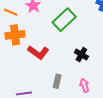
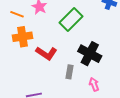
black cross: (81, 55) -> (90, 54), size x1.6
gray rectangle: (57, 81) -> (70, 72), moved

